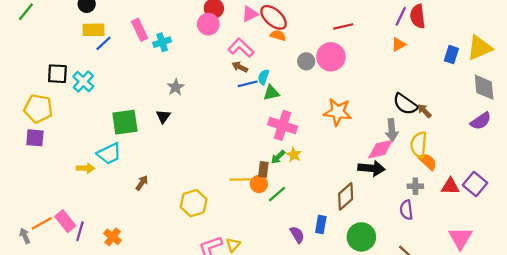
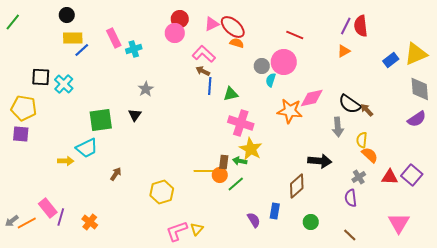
red line: (343, 26) -> (295, 35), turned 36
blue rectangle: (451, 55) -> (391, 60), turned 35
cyan semicircle: (263, 77) -> (271, 80), moved
blue line: (248, 84) -> (210, 86), turned -72
yellow semicircle: (419, 145) -> (362, 140), size x0.7
pink diamond: (380, 149) -> (312, 98), moved
yellow star: (294, 155) -> (251, 149), size x1.6
green arrow: (278, 157) -> (240, 161), moved, turned 56
gray cross: (415, 186) -> (359, 177), turned -32
orange line: (42, 223) -> (27, 223), moved
gray arrow: (25, 236) -> (12, 221), turned -104
green circle: (361, 237) -> (311, 222), size x0.6

